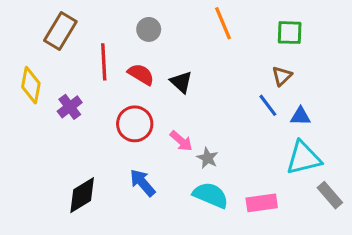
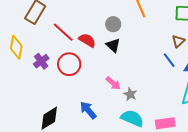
gray circle: (149, 29) -> (113, 24), moved
red line: (104, 62) -> (63, 32), turned -45
red circle: (135, 124) -> (69, 64), moved

